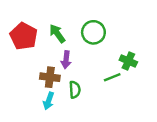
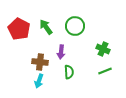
purple arrow: (66, 60) -> (61, 52), moved
green line: (112, 77) -> (105, 71), moved
green semicircle: (75, 90) -> (69, 72), moved

